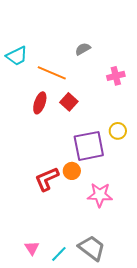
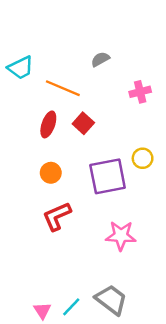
orange circle: (72, 171) -> (51, 173), moved
pink triangle: (32, 248) -> (42, 311), moved

